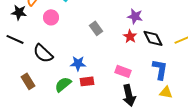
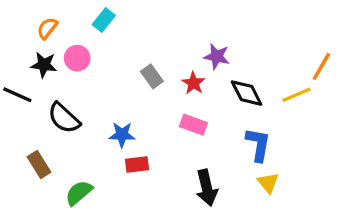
black star: (19, 12) -> (44, 65), moved
red star: (130, 36) -> (193, 83), moved
pink rectangle: (123, 71) -> (193, 125), moved
green semicircle: (63, 84) -> (79, 193), moved
yellow triangle: (166, 92) -> (268, 183), turned 40

